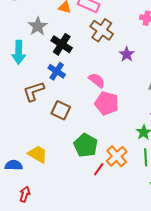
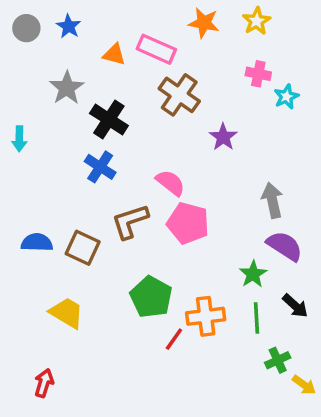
cyan arrow: (19, 52) -> (19, 139), moved, size x0.6
brown L-shape: (34, 91) -> (130, 221), moved
brown square: (61, 110) -> (83, 248), moved
orange cross: (117, 156) -> (206, 316), turned 35
blue semicircle: (14, 165) -> (37, 242), moved

